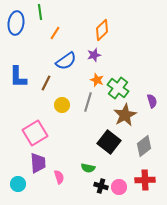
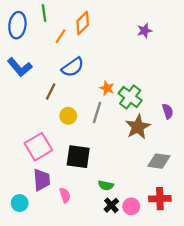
orange diamond: (102, 30) -> (83, 23), moved
purple star: (94, 55) -> (144, 31), moved
blue L-shape: (18, 77) -> (20, 67), moved, turned -40
black square: (109, 142) -> (78, 157), moved, turned -30
gray diamond: (144, 146) -> (159, 161), turned 45
green semicircle: (88, 168) -> (106, 185), moved
black cross: (101, 186) -> (111, 205), turned 32

